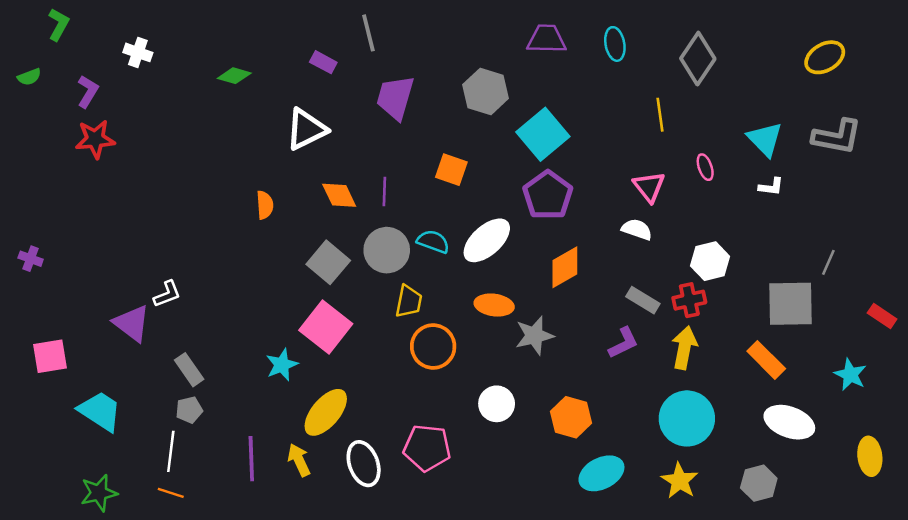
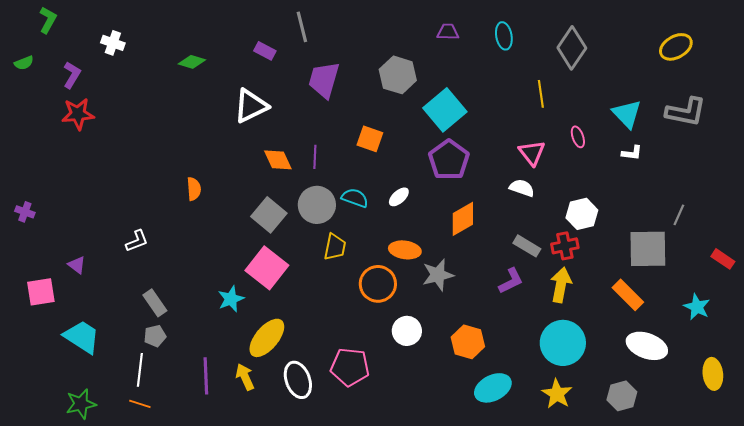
purple trapezoid: (547, 39) -> (448, 32), size x0.7
orange semicircle: (265, 205) -> (194, 189), moved
white ellipse: (487, 240) -> (399, 197), size x0.5
purple triangle: (132, 323) -> (77, 265), moved, size x0.6
orange circle: (433, 346) -> (378, 284), moved

